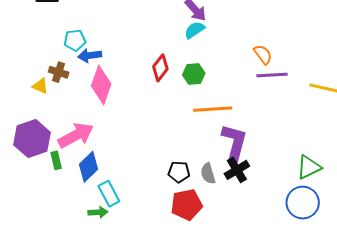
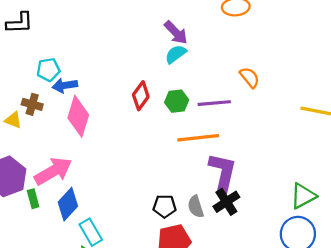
purple line: (272, 75) -> (214, 103), moved

